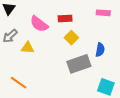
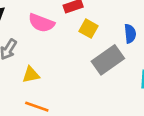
yellow triangle: (28, 48) -> (31, 75), moved

